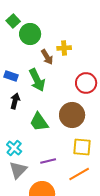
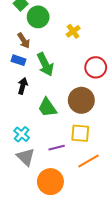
yellow cross: (64, 48) -> (73, 31), turned -32
brown arrow: (47, 57) -> (24, 41), moved
yellow square: (82, 147) -> (80, 133), moved
gray triangle: (18, 170) -> (26, 157), turned -30

